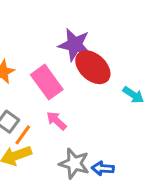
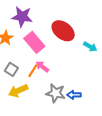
purple star: (75, 45) -> (22, 17), moved
orange line: (23, 135) -> (33, 71), moved

